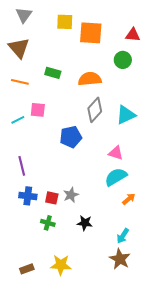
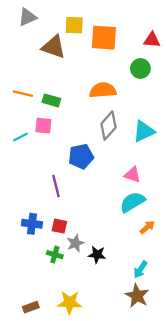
gray triangle: (24, 15) -> (27, 17), turned 30
brown triangle: (19, 48) -> (54, 47), moved, turned -30
green rectangle: (53, 73) -> (51, 100), moved
purple line: (22, 166) -> (56, 186), moved
gray star: (71, 195) -> (75, 243), moved

